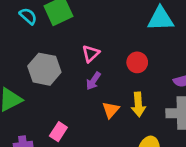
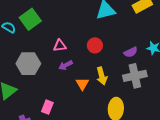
pink triangle: (91, 54) -> (60, 46), turned 48
purple arrow: (93, 81) -> (66, 65), turned 40

